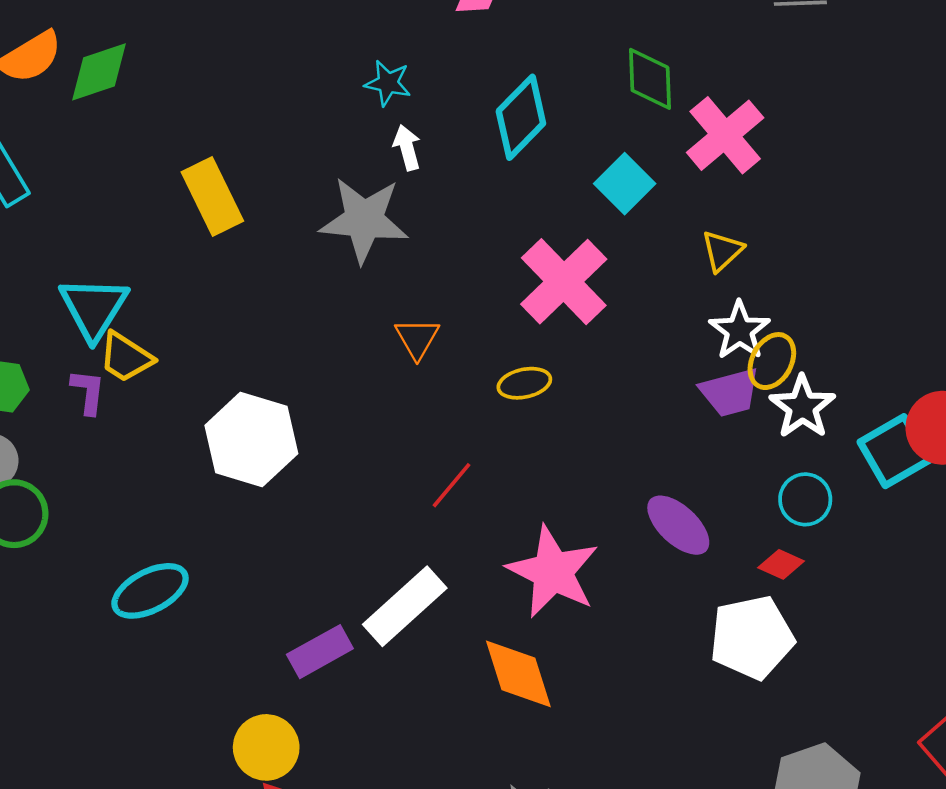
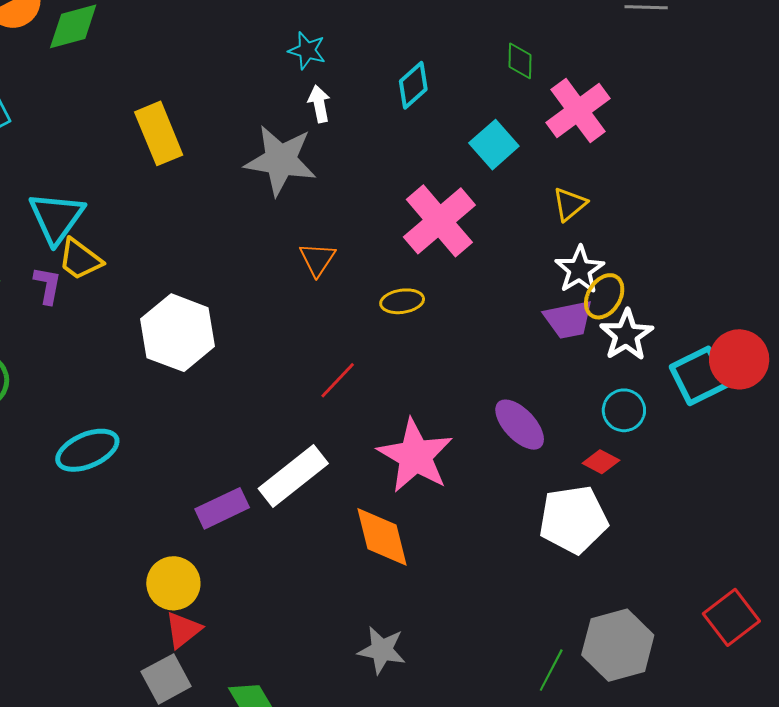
green diamond: (650, 79) -> (520, 61), size x0.7
cyan diamond: (521, 117) -> (413, 85), size x0.7

